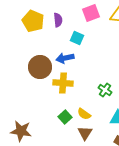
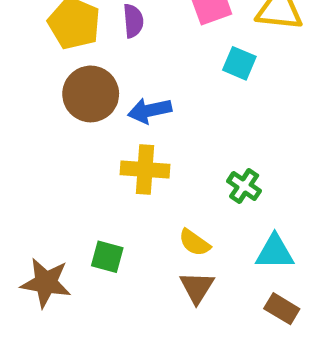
cyan square: (77, 38) -> (239, 63), moved
brown circle: (40, 67) -> (91, 94), moved
green square: (65, 117) -> (107, 257), moved, turned -32

